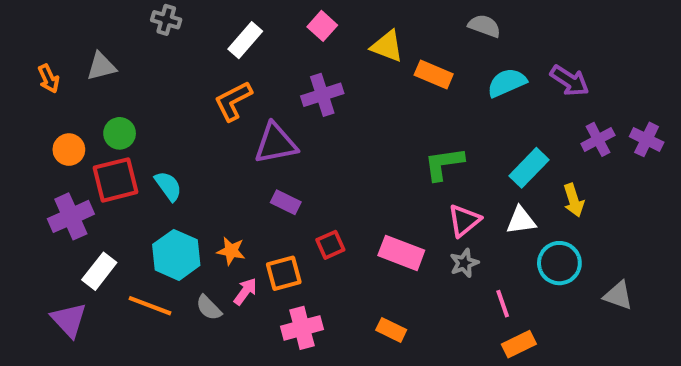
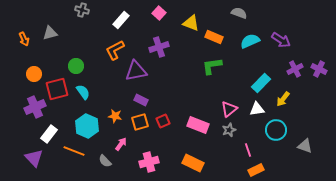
green circle: (120, 133) -> (76, 66), moved
green L-shape: (444, 164) -> (212, 66), moved
yellow arrow: (574, 200) -> (283, 99), turned 56
orange star: (231, 251) -> (115, 116), moved
orange square: (284, 273) -> (140, 122), moved
gray semicircle: (209, 308) -> (105, 161), moved
orange rectangle: (391, 330) -> (193, 163), size x1.5

